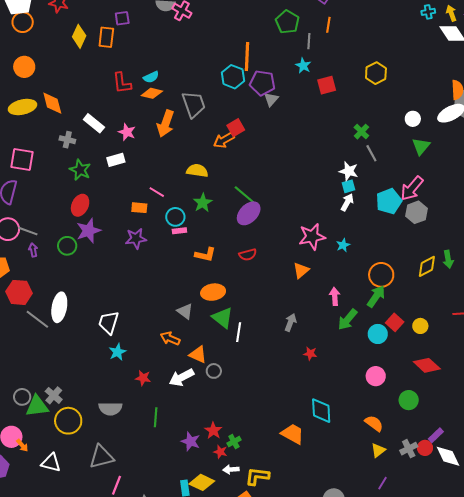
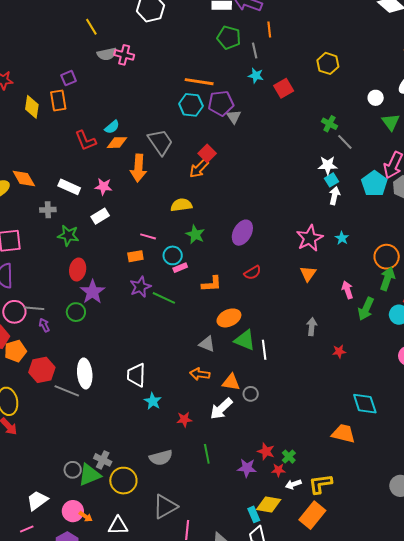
orange line: (247, 57) -> (199, 82), turned -68
green line: (244, 195) -> (164, 298), moved

